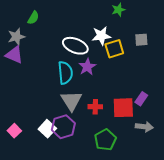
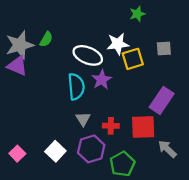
green semicircle: (33, 18) -> (46, 39), moved
gray star: (16, 37) -> (20, 45), size x1.4
purple rectangle: (141, 99) -> (162, 100), moved, size x1.6
gray triangle: (71, 101) -> (83, 119), size x0.6
purple hexagon: (63, 127) -> (91, 149), moved
gray arrow: (144, 127) -> (167, 149), turned -144

